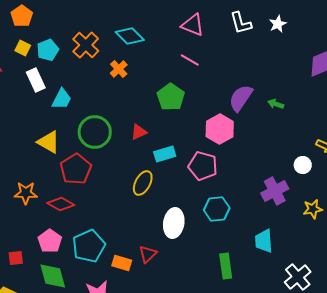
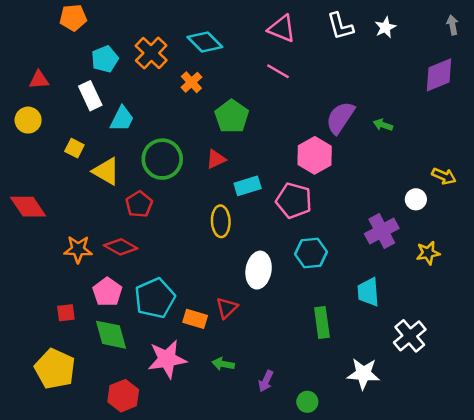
orange pentagon: (22, 16) -> (73, 18), turned 30
yellow square: (23, 48) -> (74, 148), moved
green pentagon: (171, 97) -> (232, 116), moved
red pentagon: (76, 169) -> (139, 204), size x0.7
yellow ellipse: (143, 183) -> (221, 221), turned -30
orange star: (26, 193) -> (78, 249), moved

